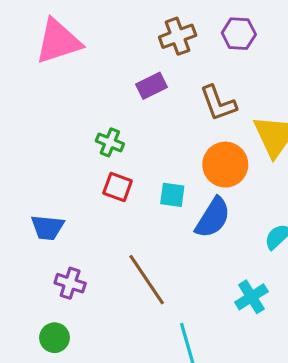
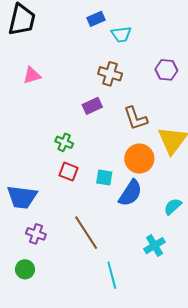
purple hexagon: (239, 34) -> (166, 70), moved
brown cross: (178, 36) -> (110, 74), turned 35
pink triangle: (58, 41) -> (32, 75), size x0.6
blue trapezoid: (47, 227) -> (22, 197), size x1.4

